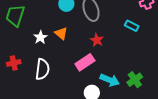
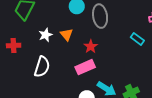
red star: (97, 40) -> (91, 46), moved
red cross: (14, 63) -> (14, 46), moved

